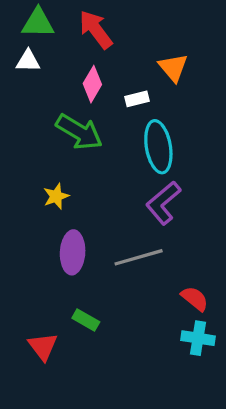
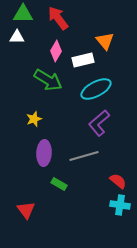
white rectangle: (137, 99) -> (83, 60), size x1.5
cyan ellipse: (158, 147) -> (96, 89), turned 72
green rectangle: (86, 320) -> (59, 184), moved

